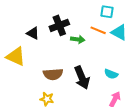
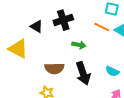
green arrow: (78, 39) -> (79, 45), moved

